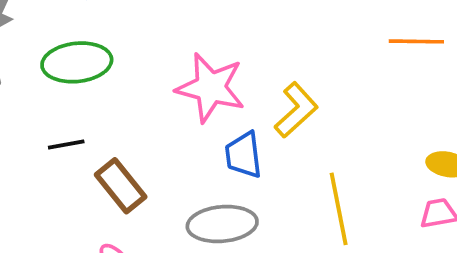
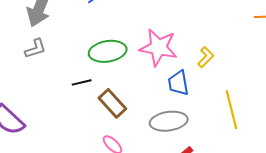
green ellipse: (77, 62) -> (108, 51), moved
yellow L-shape: (296, 110) -> (206, 57), size x0.7

